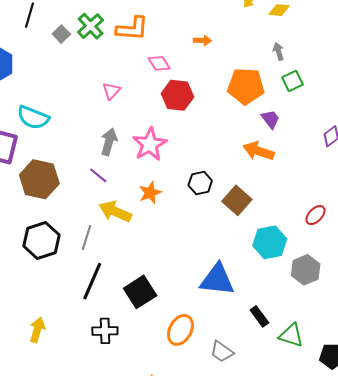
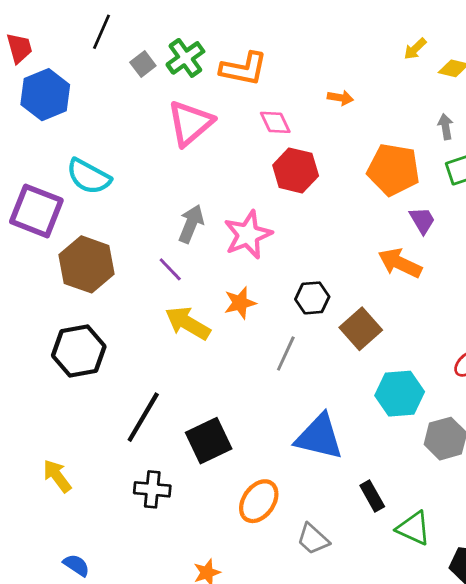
pink triangle: (111, 91) -> (190, 123), moved, size x1.8
gray line: (86, 238) -> (286, 353), moved
yellow arrow: (37, 330) -> (57, 476), turned -60

